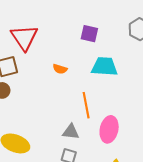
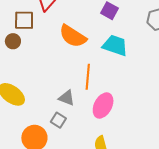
orange semicircle: (60, 69) -> (73, 36), size x2.0

